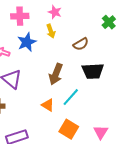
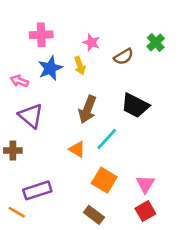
pink star: (55, 12) -> (91, 42), moved
yellow arrow: (51, 31) -> (80, 66), moved
brown semicircle: (81, 44) -> (124, 57), moved
black trapezoid: (93, 71) -> (135, 106), turned 30

